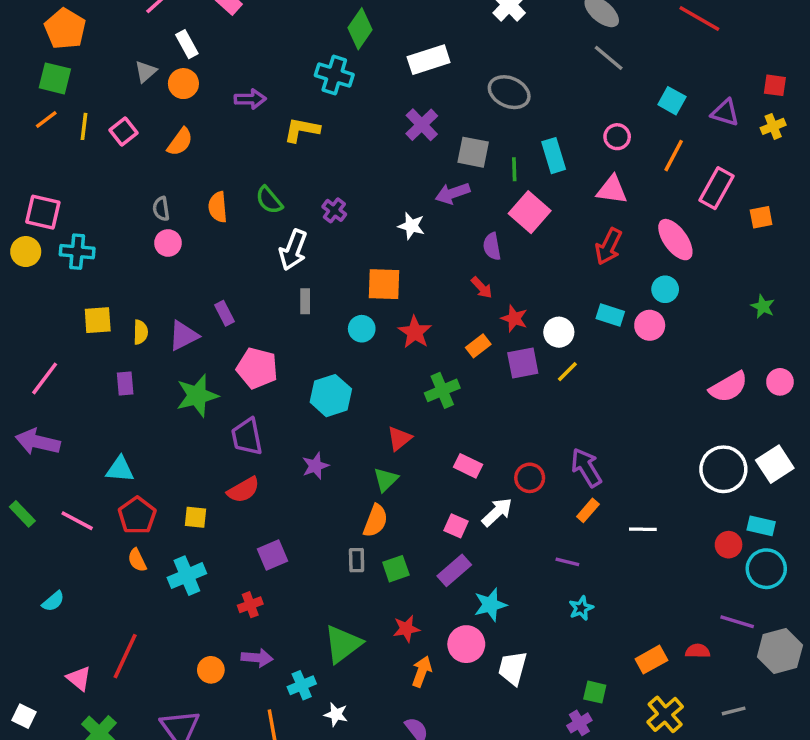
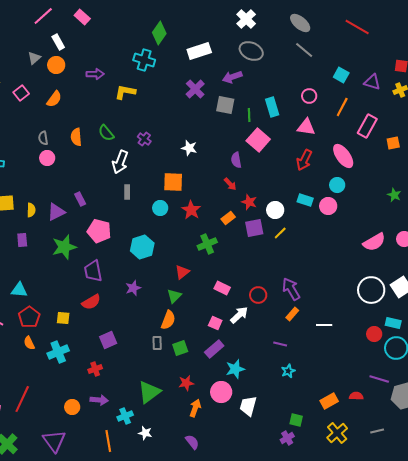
gray ellipse: (509, 92) -> (251, 51), moved
purple arrow: (453, 193) -> (232, 77), moved

